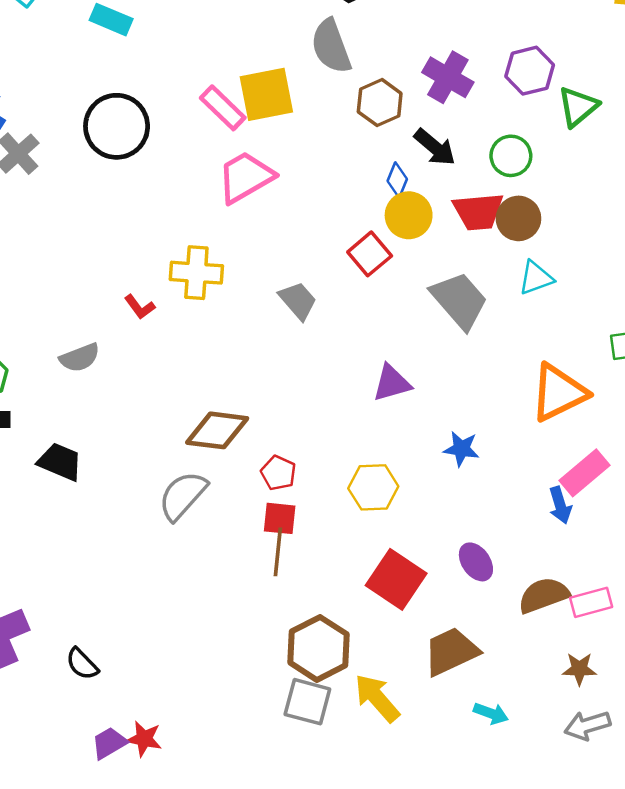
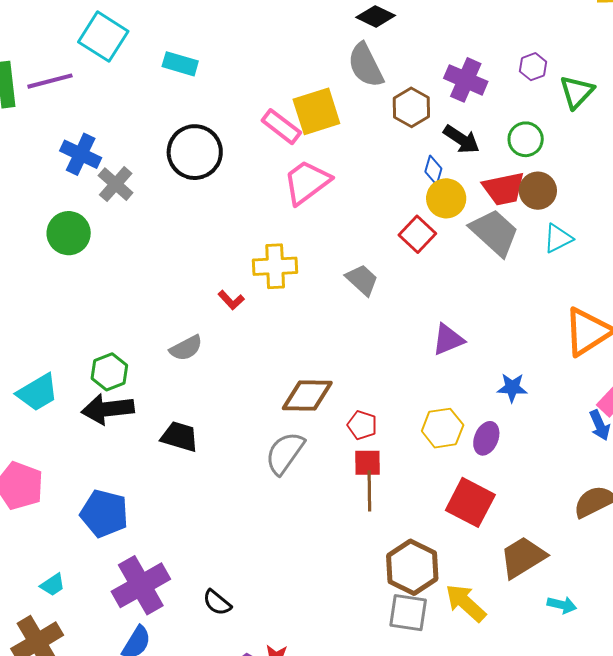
purple hexagon: (530, 71) -> (533, 67), size x0.7
gray trapezoid: (459, 300) -> (494, 232), moved
purple ellipse: (476, 562) -> (486, 438), moved, turned 64

